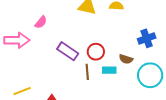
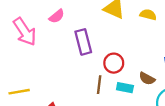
pink arrow: (17, 40) -> (25, 32), turned 45
purple rectangle: (68, 51) -> (83, 42), moved, turned 30

